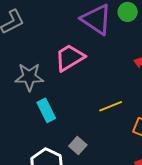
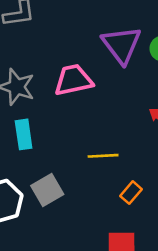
gray square: (78, 145) -> (47, 190), size x1.4

